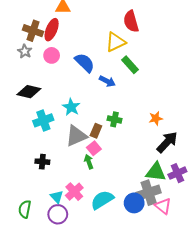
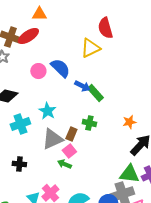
red ellipse: (52, 30) -> (28, 36), turned 35
pink circle: (52, 55) -> (38, 71), moved
green rectangle: (130, 65) -> (95, 93), moved
green arrow: (89, 162) -> (64, 164), turned -48

